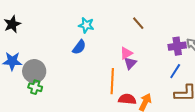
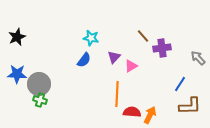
purple cross: (177, 46) -> (162, 48), moved
purple triangle: (130, 63) -> (114, 57), moved

